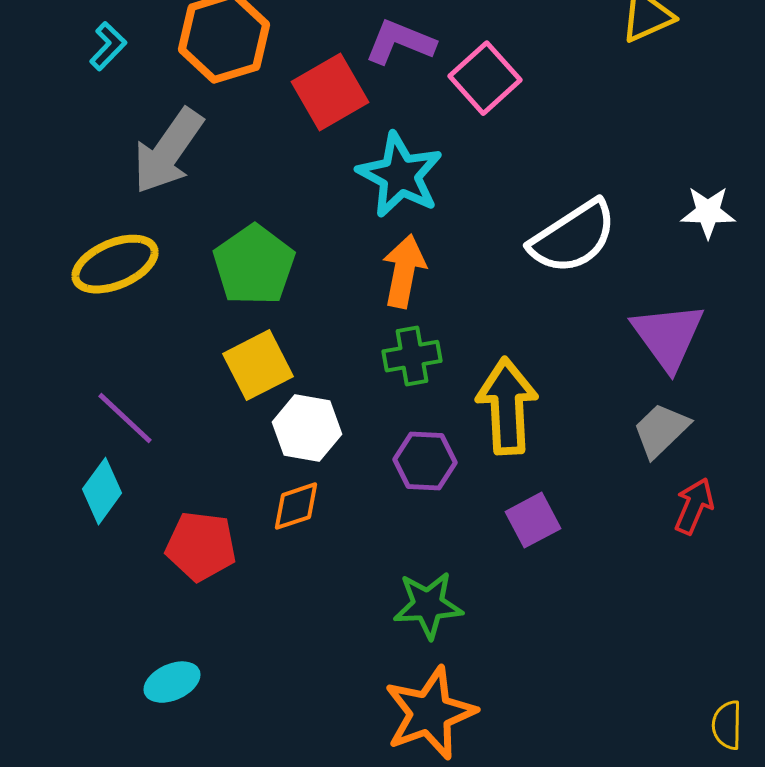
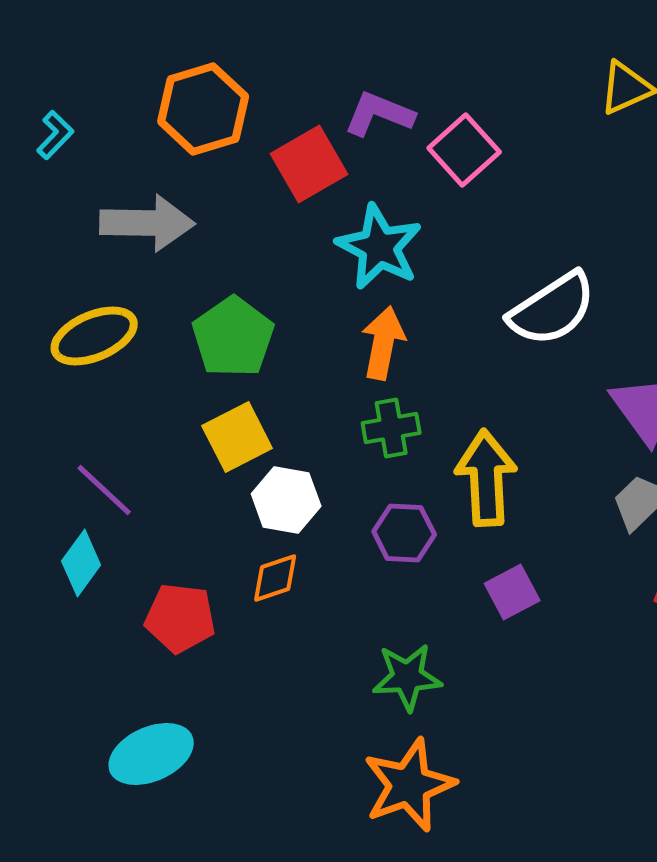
cyan L-shape: (108, 46) -> (55, 135), moved
gray arrow: (168, 151) -> (147, 223), turned -124
cyan ellipse: (172, 682) -> (151, 754), size x1.5

